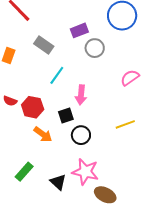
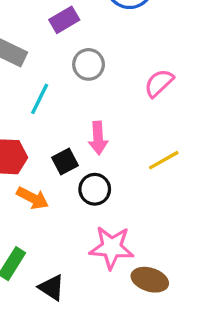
gray circle: (95, 48) -> (89, 64), moved
pink arrow: (81, 95) -> (98, 138), moved
black triangle: (58, 182) -> (51, 288), moved

